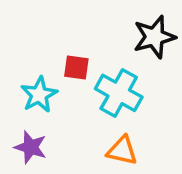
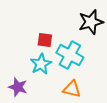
cyan star: (39, 95) -> (41, 64), moved

